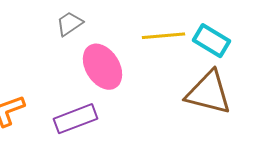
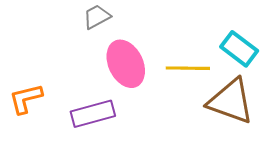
yellow line: (164, 36) -> (188, 68), moved

